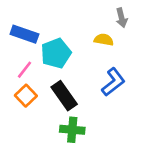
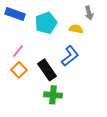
blue rectangle: (24, 34) -> (15, 14), moved
cyan pentagon: (56, 53) -> (46, 23), moved
blue L-shape: (113, 82) -> (70, 56), moved

